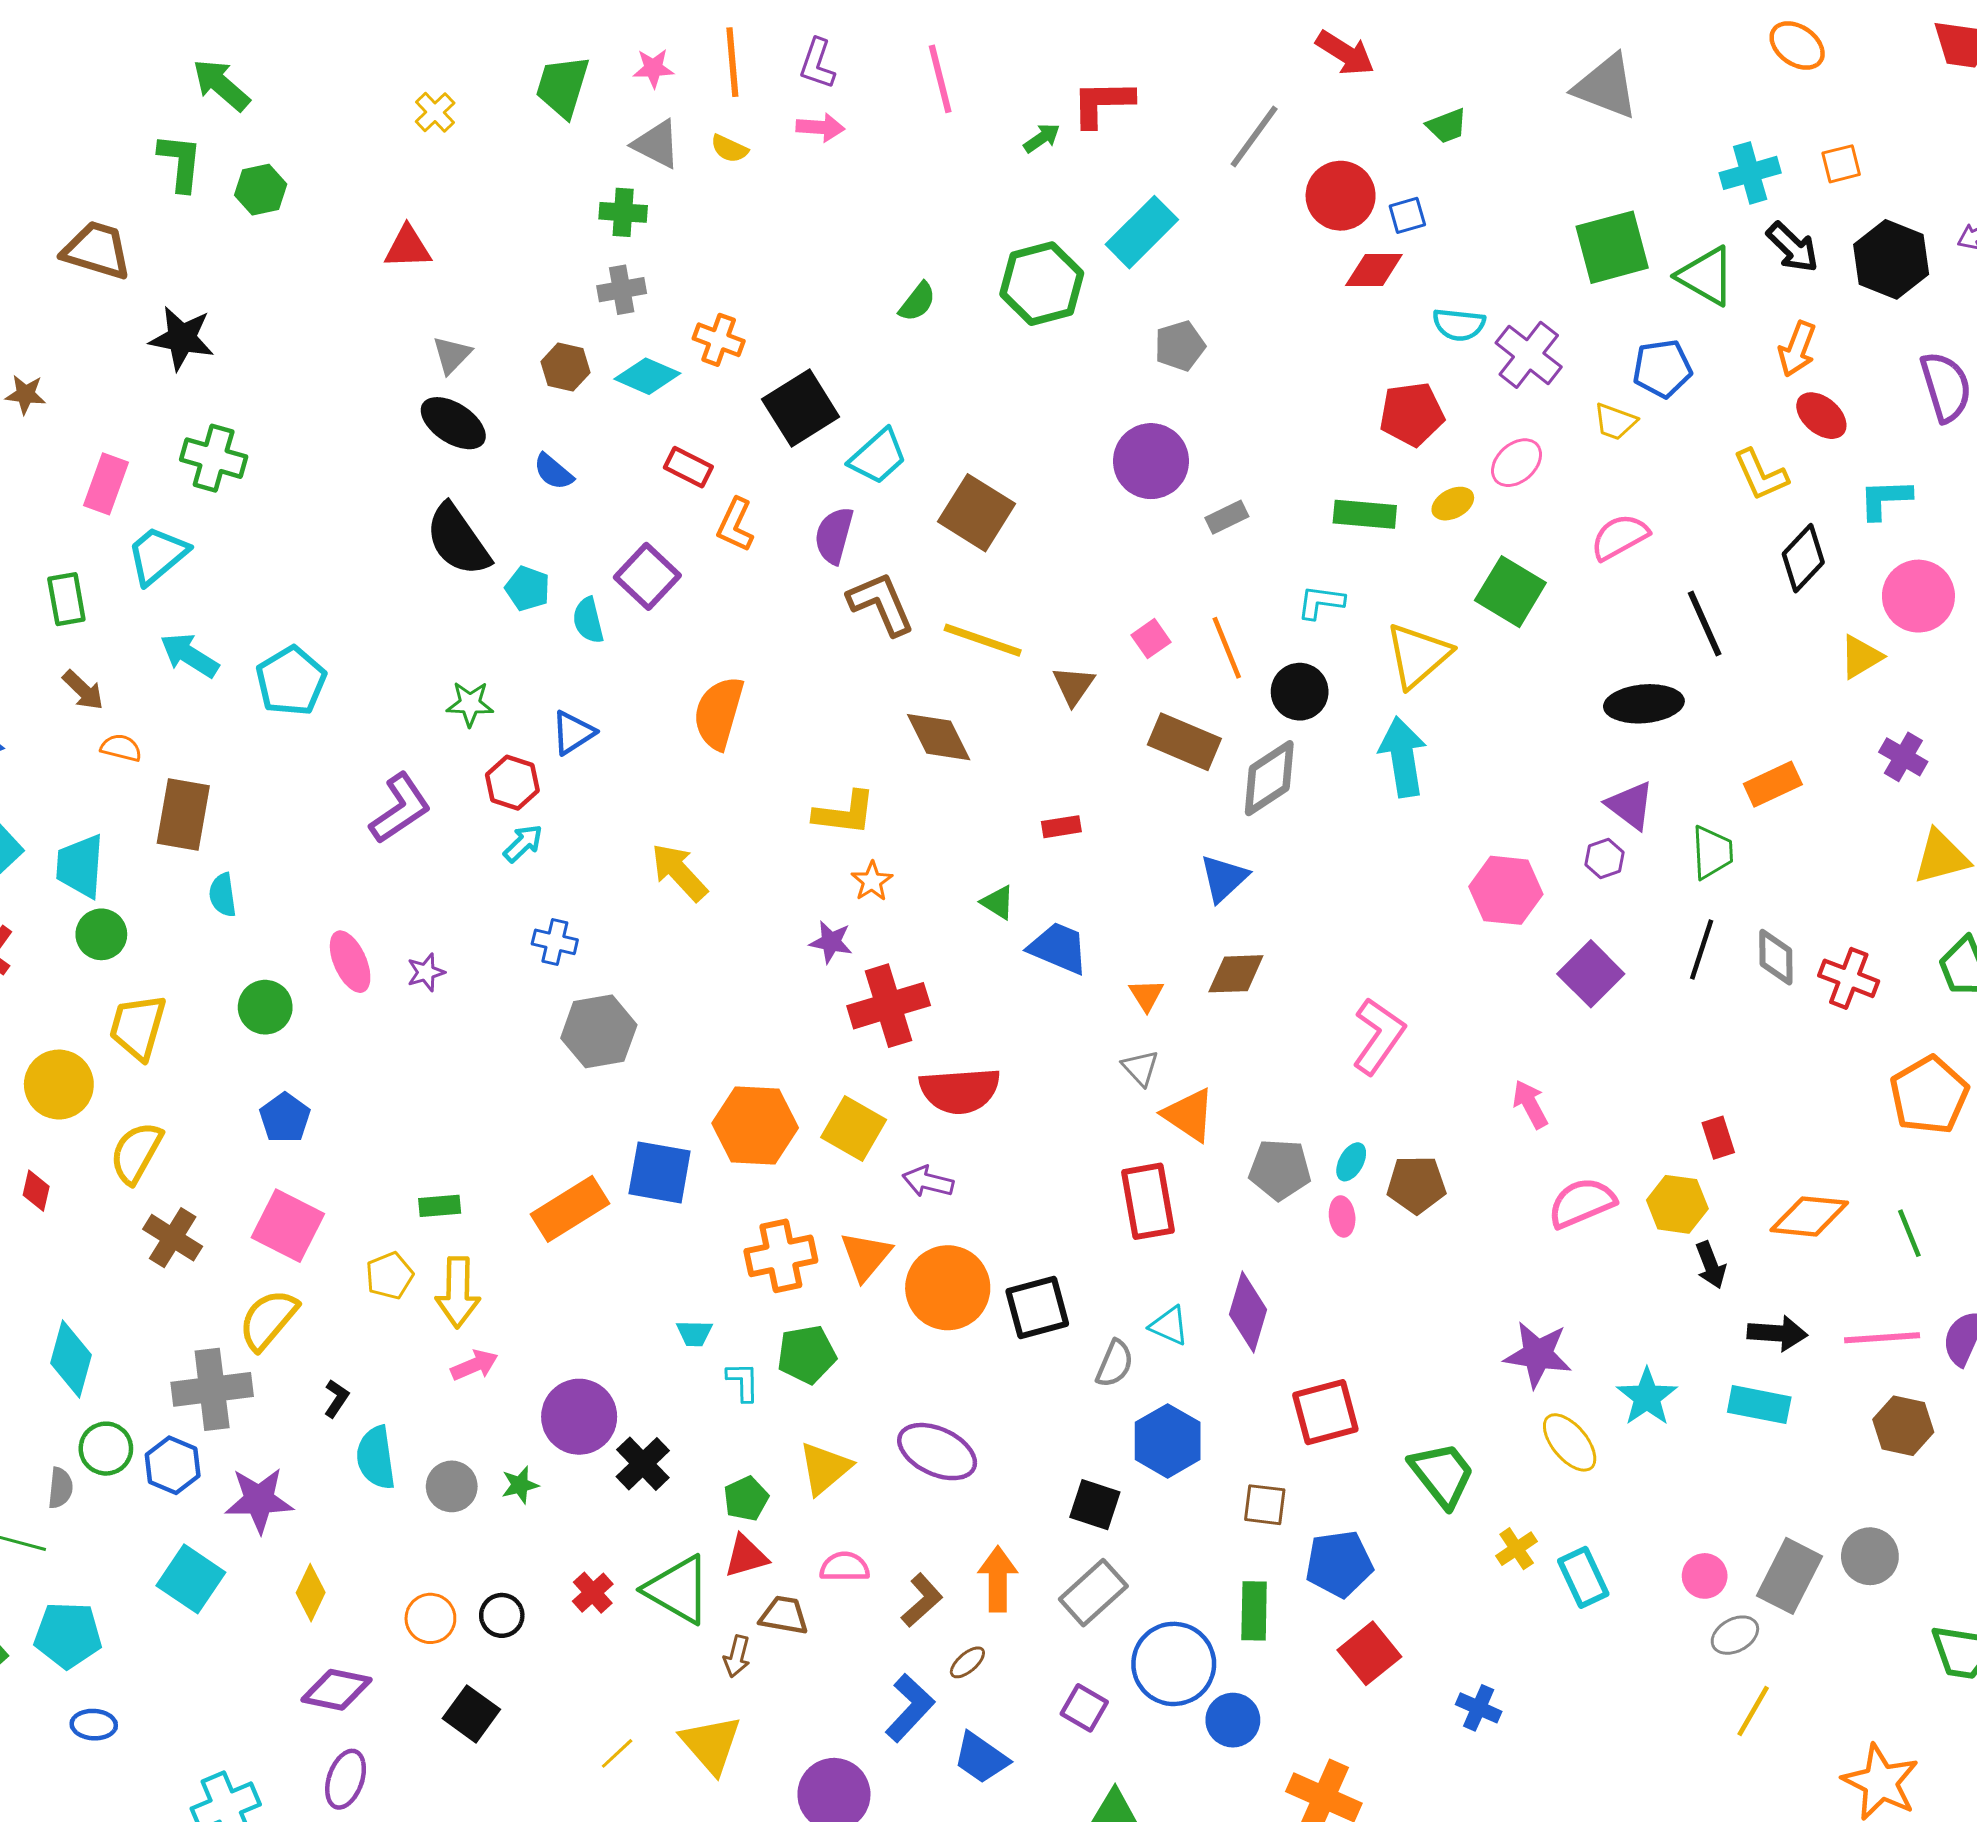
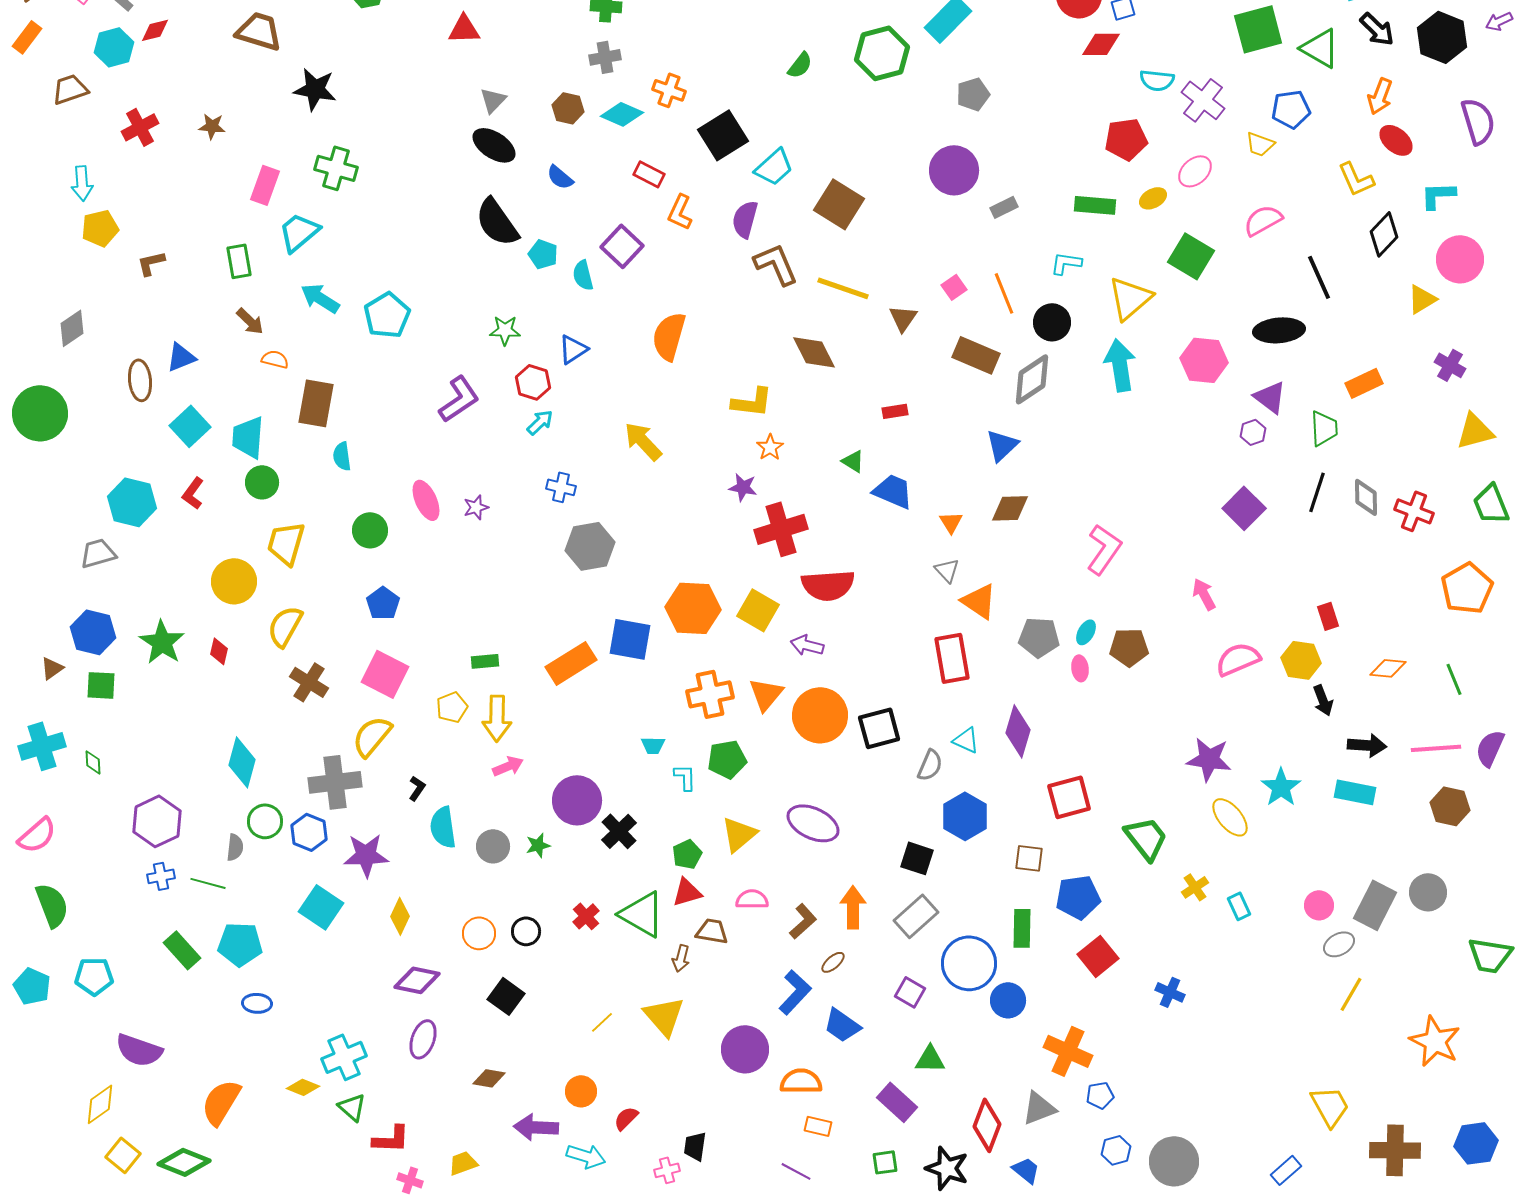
pink hexagon: (1506, 890) -> (1204, 360), moved
orange diamond: (1809, 1216) -> (1388, 668), size x0.7
cyan rectangle: (1583, 1577) -> (1239, 906), size x0.7

